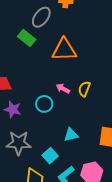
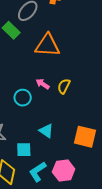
cyan triangle: (71, 135) -> (46, 131), turned 42
cyan square: (50, 156) -> (24, 150), turned 35

